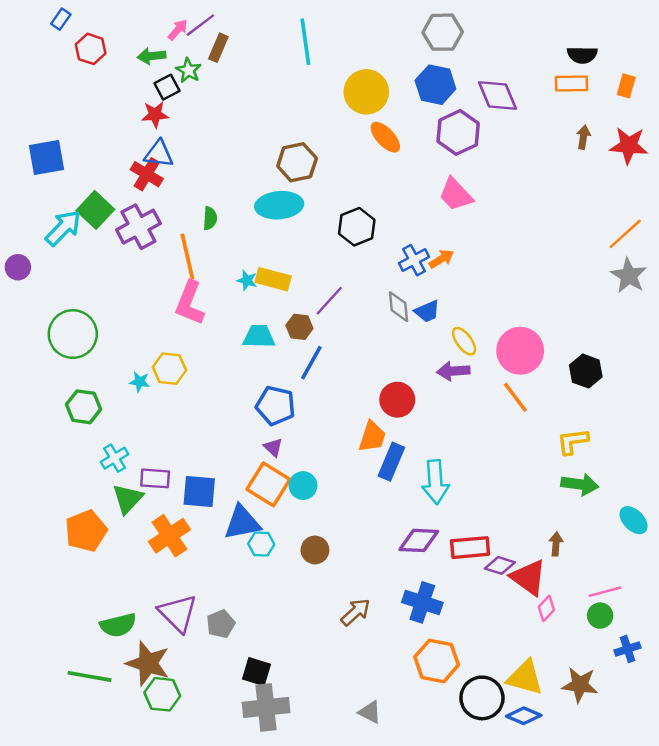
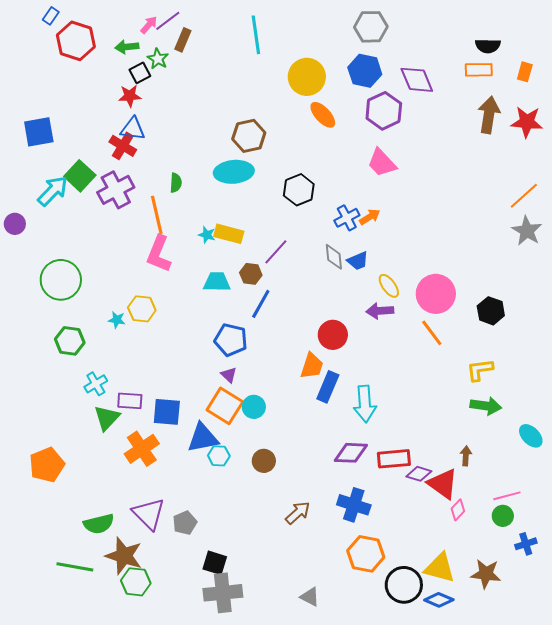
red hexagon: (91, 49) -> (76, 41), size x1.5
brown arrow: (583, 137) -> (489, 115), size x1.8
orange pentagon: (86, 531) -> (47, 465), moved

